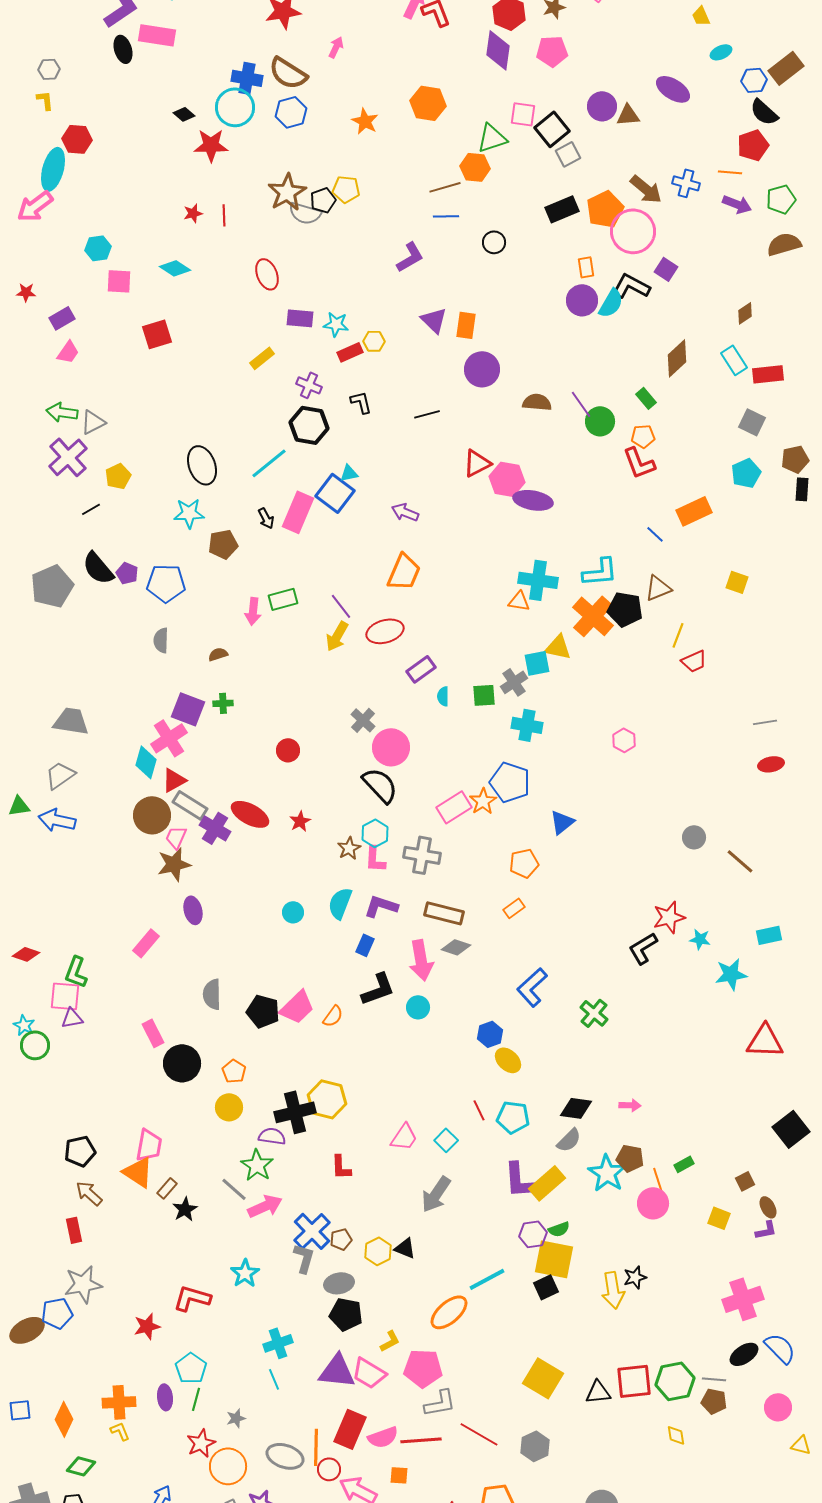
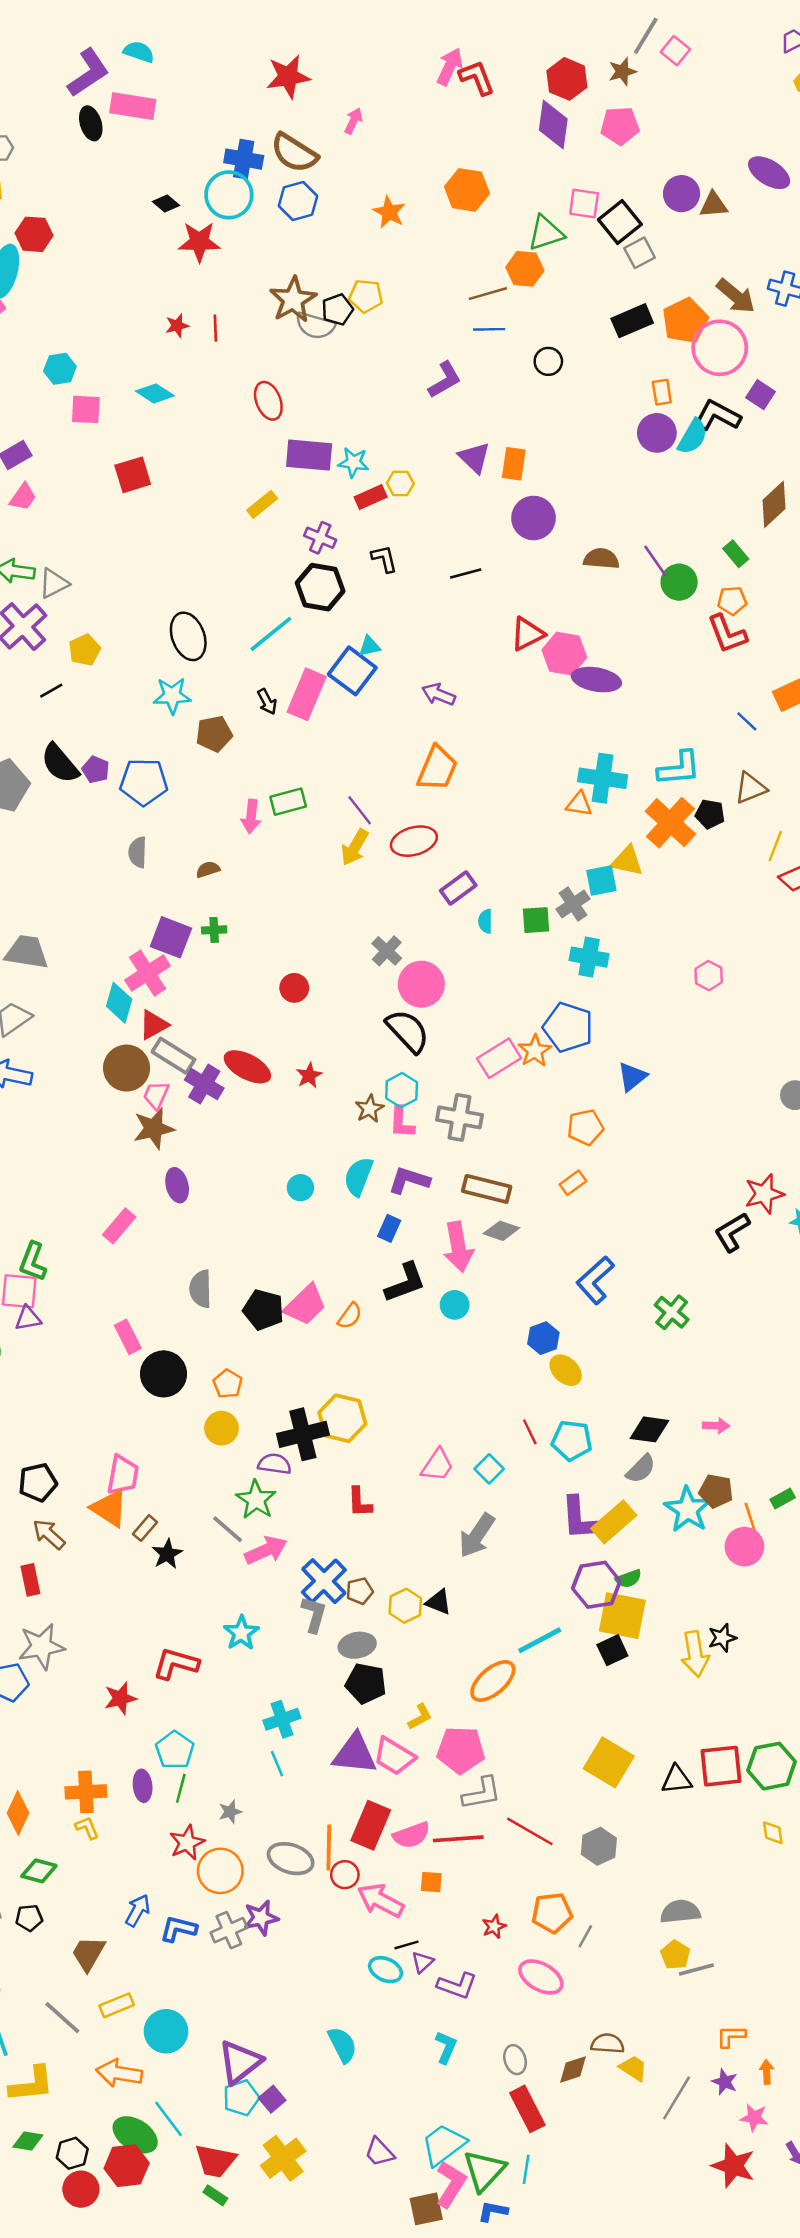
purple rectangle: (300, 318) -> (309, 455), size x1.4
black pentagon: (625, 609) -> (710, 814), size x0.7
purple hexagon: (533, 1234) -> (596, 1585), size x1.4

